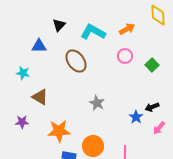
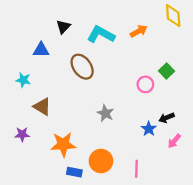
pink circle: (125, 56) -> (145, 84), moved

